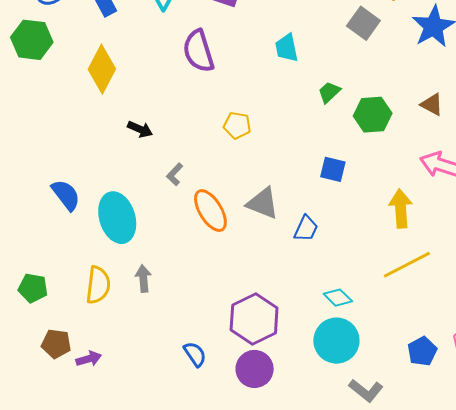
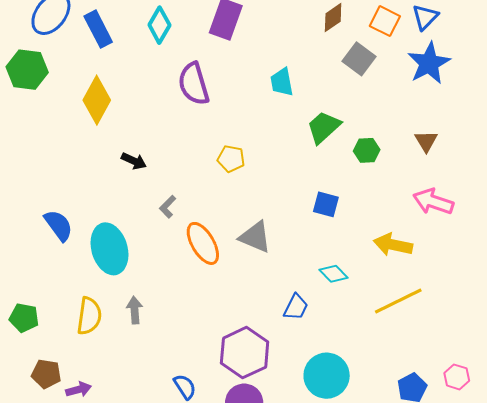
green trapezoid: (329, 92) -> (324, 127), size x1.5
brown triangle: (432, 104) -> (426, 141), turned 30
green hexagon: (373, 115) -> (367, 150), size x0.7
yellow arrow: (401, 209) -> (393, 245), turned -75
blue trapezoid: (306, 229) -> (296, 307), moved
cyan diamond: (338, 298) -> (334, 274), moved

